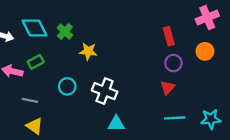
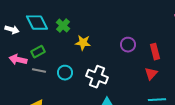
red rectangle: (169, 36) -> (155, 52), moved
purple circle: (173, 63) -> (128, 45), moved
gray line: (30, 100) -> (39, 71), moved

